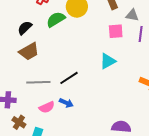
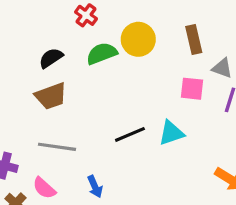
black line: (69, 78) -> (130, 134), moved
blue arrow: (66, 103) -> (95, 187), turned 32
pink semicircle: (47, 107) -> (44, 188), moved, turned 56

